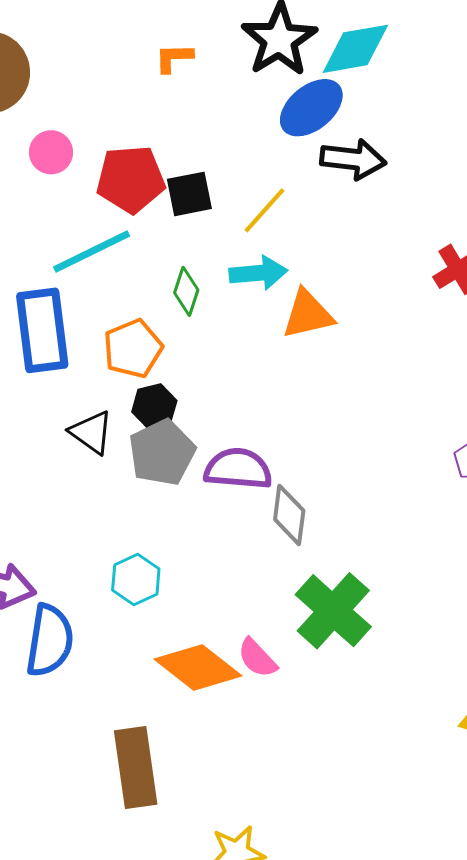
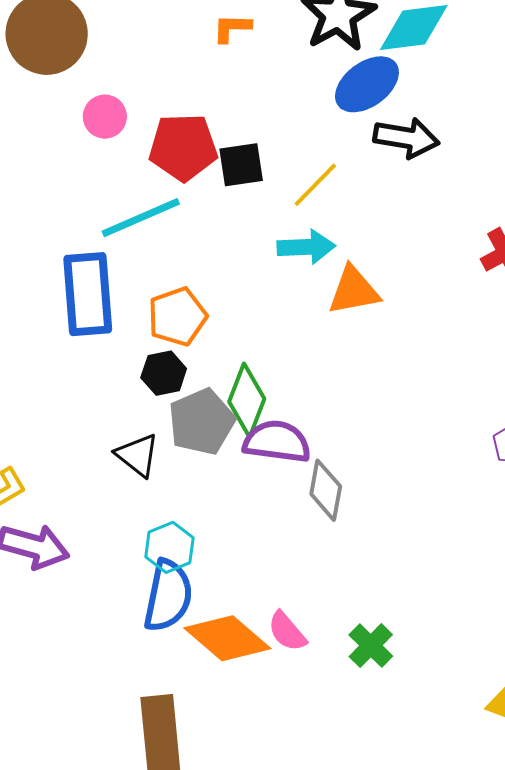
green diamond: (186, 291) -> (247, 400), moved, size x1.5
black hexagon: (154, 406) -> (164, 373), moved
black triangle: (91, 432) -> (137, 455), moved
green cross: (333, 611) -> (371, 646), moved, size x0.6
blue semicircle: (50, 640) -> (168, 596), moved

